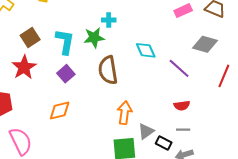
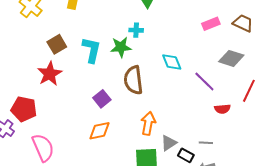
purple square: (66, 74) -> (102, 99), moved
red semicircle: (182, 106) -> (222, 109), moved
orange diamond: (60, 111) -> (99, 131), moved

